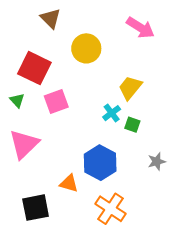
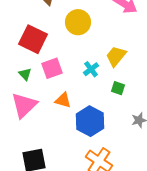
green triangle: (17, 100) -> (25, 74), moved
cyan cross: (112, 113) -> (91, 69), moved
orange triangle: (69, 183) -> (63, 100), moved

